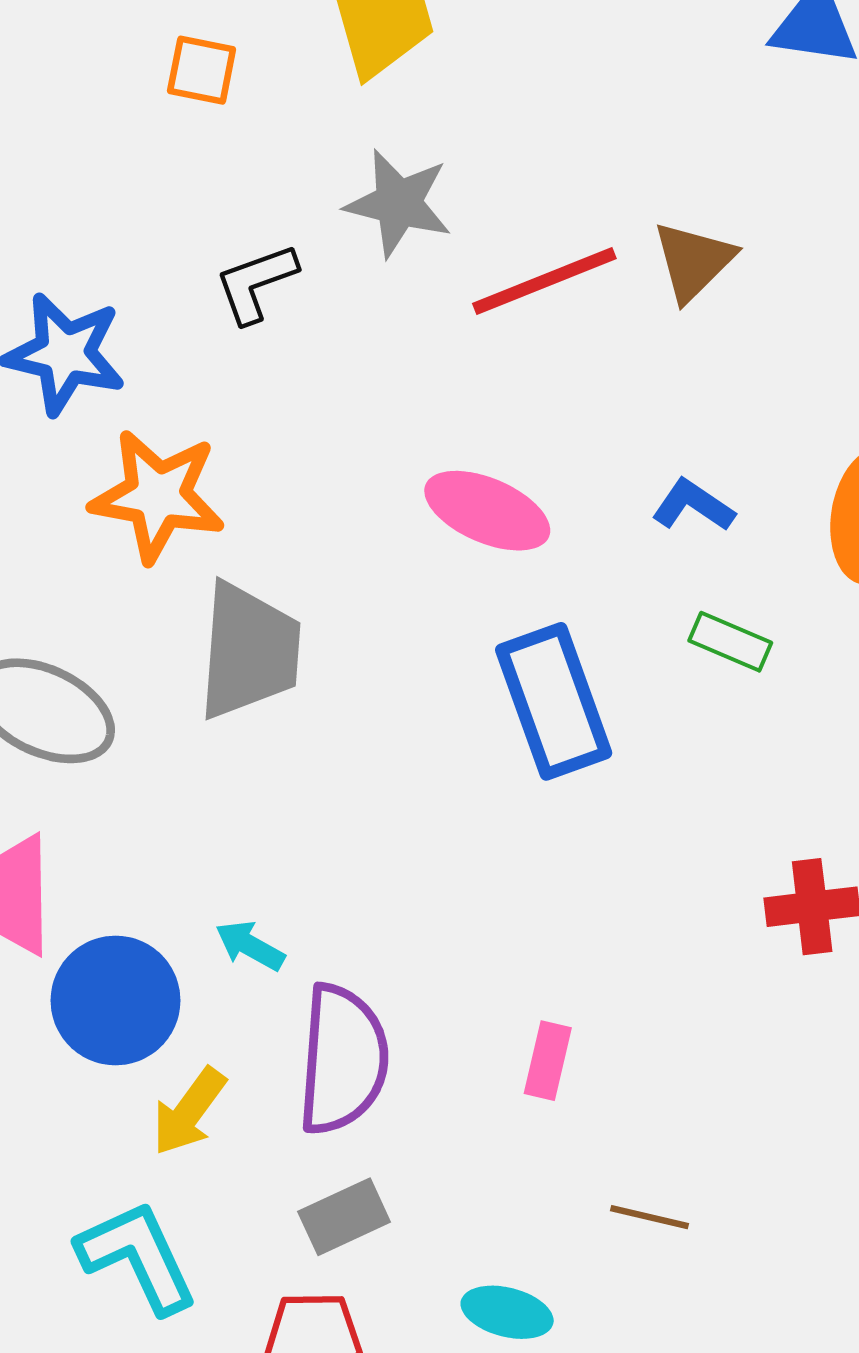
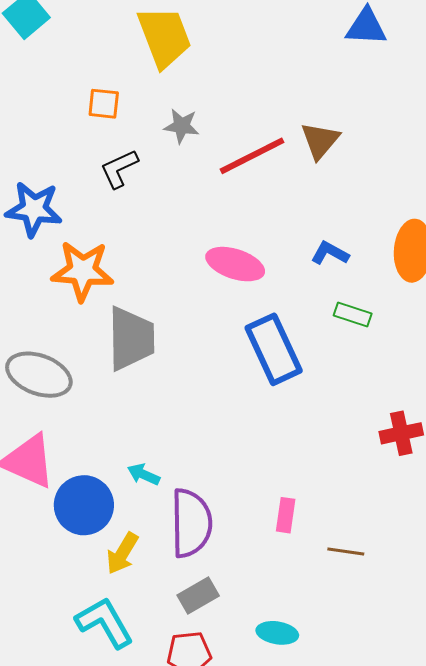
orange square: (202, 70) -> (104, 104), moved
gray star: (398, 203) -> (182, 126), size x0.7
brown line: (650, 1217) -> (346, 551), moved

